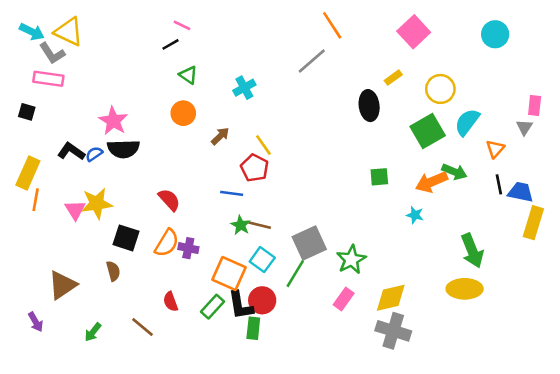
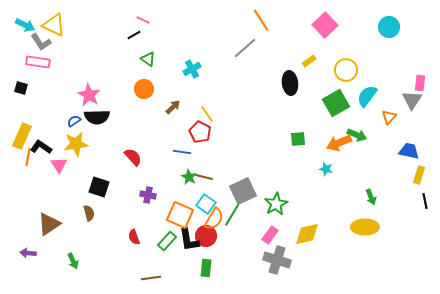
gray triangle: (524, 127) -> (412, 100), size x1.5
black L-shape: (71, 151) -> (41, 147), moved
black line: (499, 184) -> (425, 201), moved
yellow star: (97, 204) -> (76, 144), moved
yellow rectangle: (533, 223) -> (419, 175), size x0.7
orange semicircle: (167, 243) -> (214, 219), moved
green arrow: (472, 251) -> (371, 197), size x0.6
purple arrow: (36, 322) -> (28, 253), turned 126
brown line: (143, 327) -> (151, 278), moved, turned -48
green rectangle: (253, 328) -> (206, 268), moved
gray cross: (393, 331) -> (277, 260), moved
green arrow: (93, 332) -> (73, 261), turned -63

